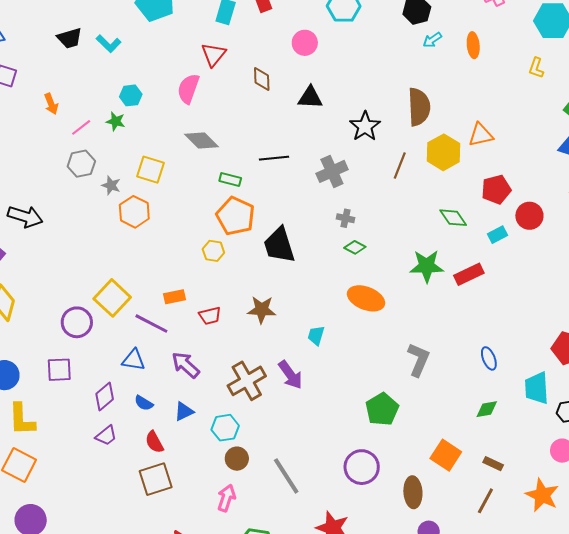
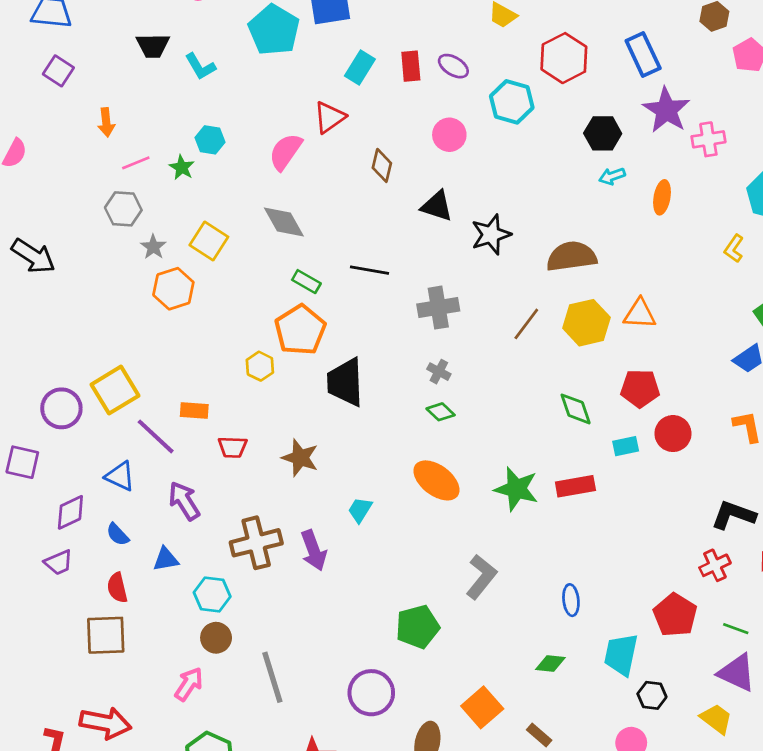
brown semicircle: (419, 107) -> (571, 256), turned -111
black star: (365, 126) -> (491, 235), moved
green star: (427, 266) -> (516, 489), moved

